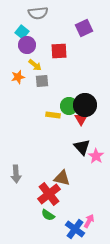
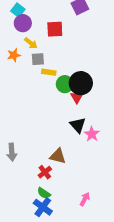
yellow rectangle: (53, 115) -> (49, 72), moved
red cross: (49, 194) -> (45, 172), size x0.6
blue cross: (75, 229) -> (43, 207), moved

